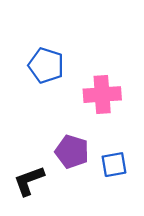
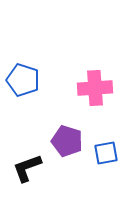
blue pentagon: (46, 65) -> (23, 80), moved

